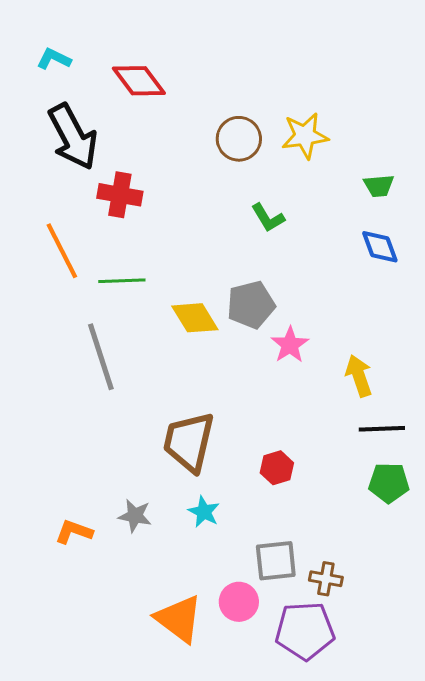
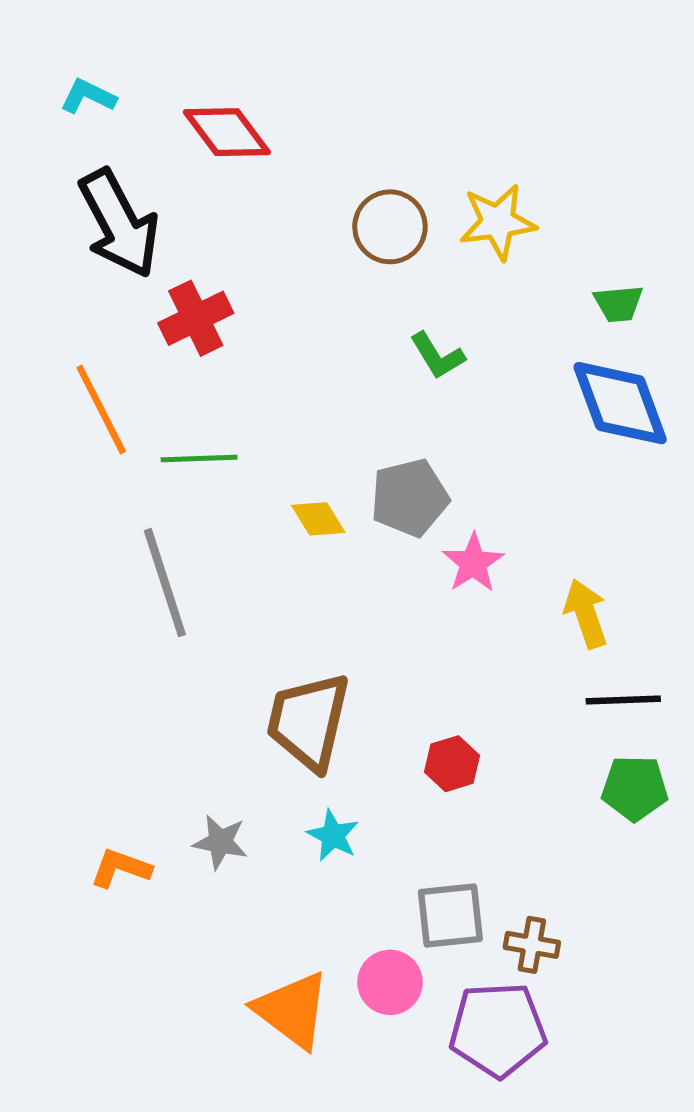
red cross: (120, 195) -> (196, 318), turned -36
blue diamond: (380, 247) -> (620, 403), size x1.6
yellow diamond: (195, 318) -> (318, 519), size x0.7

